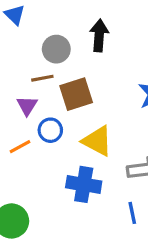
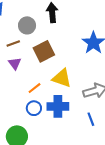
brown line: (42, 78) -> (13, 44), moved
blue circle: (50, 130) -> (34, 108), moved
orange line: (20, 147) -> (34, 88), moved

